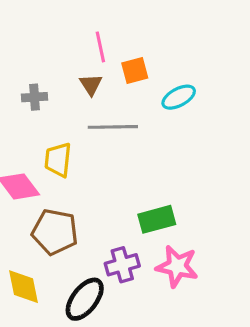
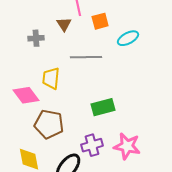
brown triangle: (91, 85) -> (64, 24), moved
green rectangle: (157, 219) -> (103, 107), moved

